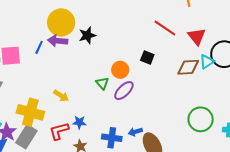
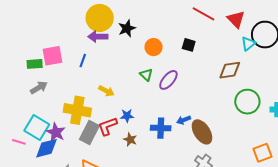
blue line: (39, 47) -> (83, 61), moved
brown diamond: (188, 67) -> (230, 70), moved
orange circle: (120, 70) -> (154, 47), moved
gray rectangle: (26, 137) -> (89, 132), moved

